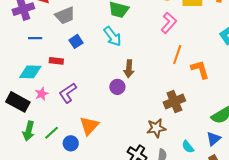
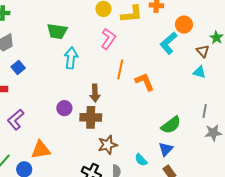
cyan arrow: (112, 36) -> (71, 58), moved, turned -130
brown arrow: (129, 69) -> (95, 93), moved
brown cross: (174, 102) -> (91, 117), moved, turned 30
orange triangle: (89, 126) -> (41, 150), turned 45

